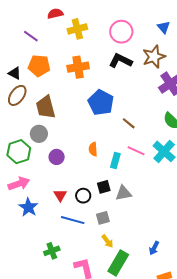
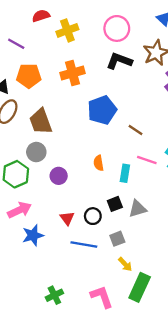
blue pentagon: (101, 103) -> (102, 110), turned 30
blue star: (28, 207) -> (33, 235), turned 30
green cross: (52, 251) -> (54, 295), moved

